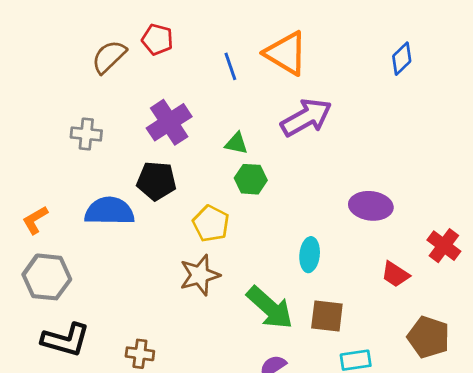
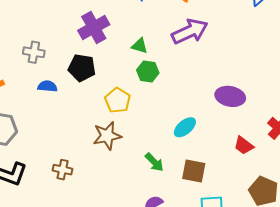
gray cross: (86, 134) -> (34, 52), moved
blue semicircle: (109, 211) -> (47, 86), size x0.6
cyan ellipse: (310, 255) -> (185, 127), turned 40
green arrow: (270, 308) -> (154, 162), size x0.6
brown cross: (140, 354) -> (63, 170), moved

